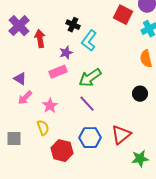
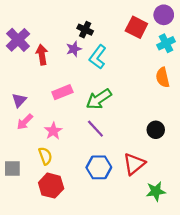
black cross: (73, 25) -> (85, 30), moved
purple star: (66, 53) -> (74, 49), moved
purple triangle: (20, 79) -> (19, 100), turned 40
black circle: (140, 94) -> (156, 130), moved
red hexagon: (62, 151) -> (51, 186), moved

